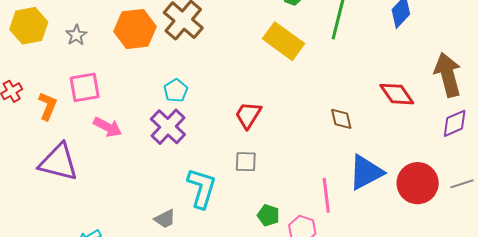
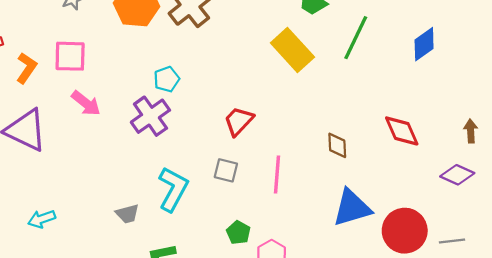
brown arrow: (448, 75) -> (471, 131), moved, size x0.5
purple diamond: (455, 123) -> (457, 175), turned 36
pink line: (326, 195) -> (277, 174), moved

